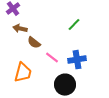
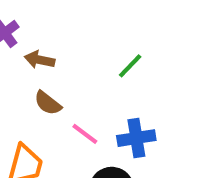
brown arrow: (20, 29) -> (39, 60), moved

